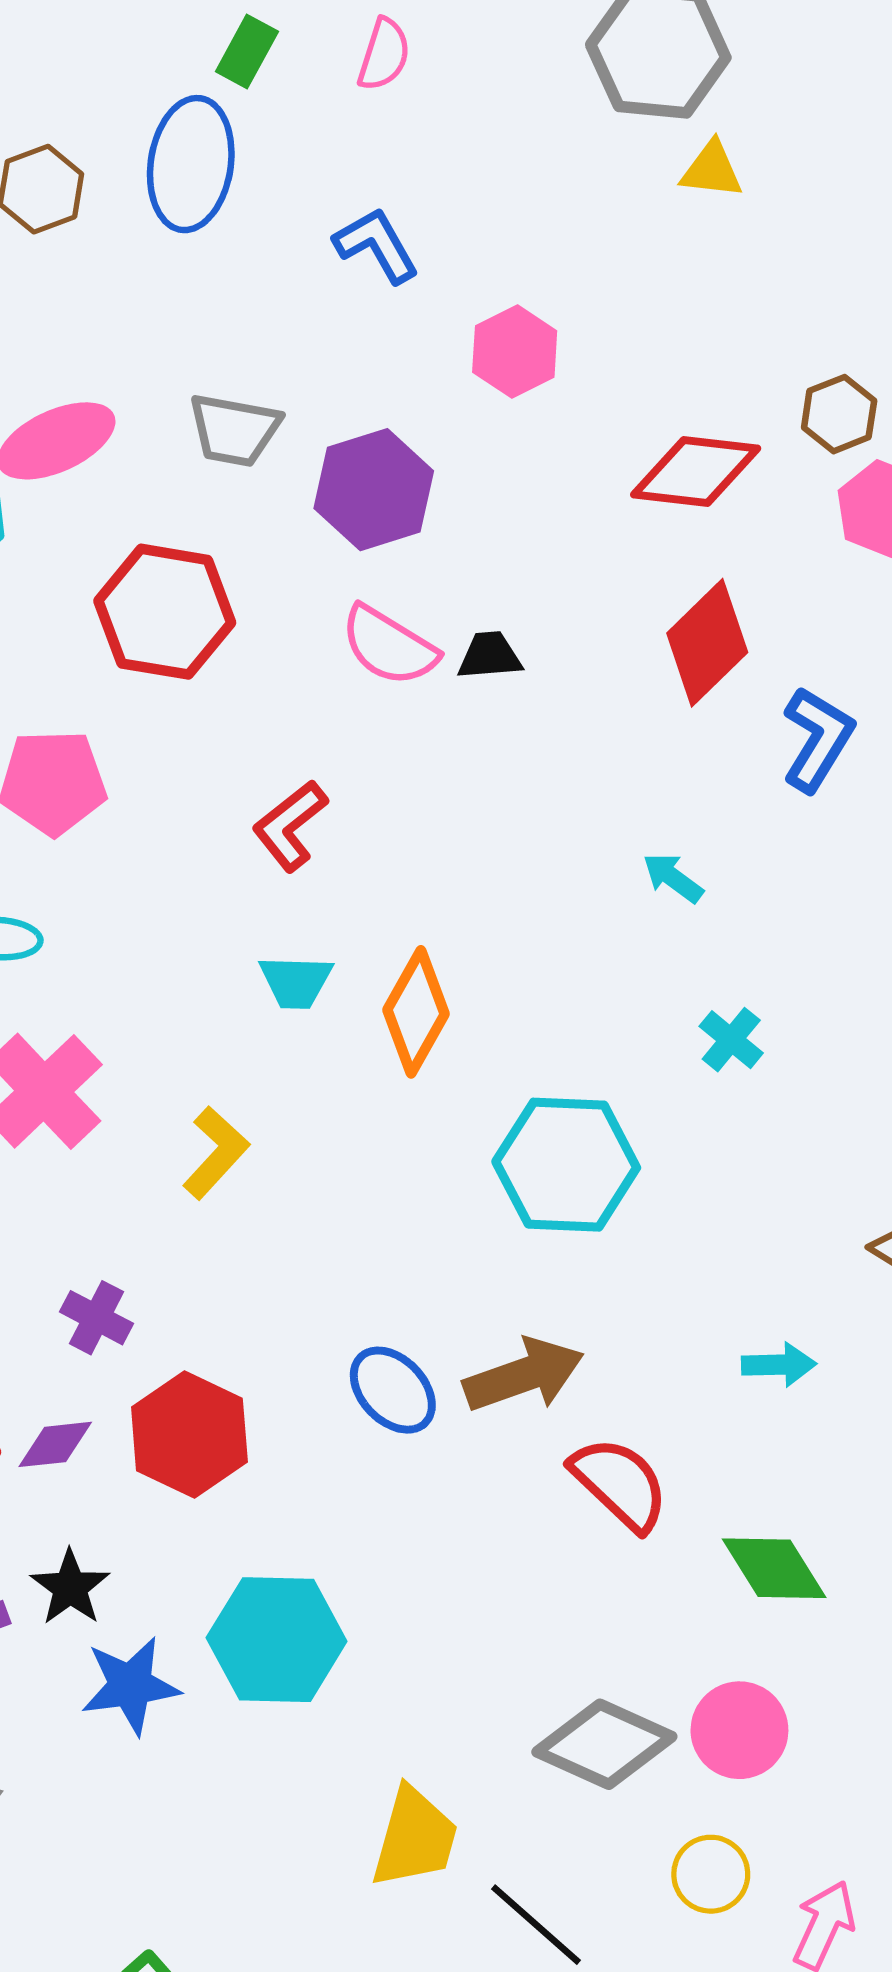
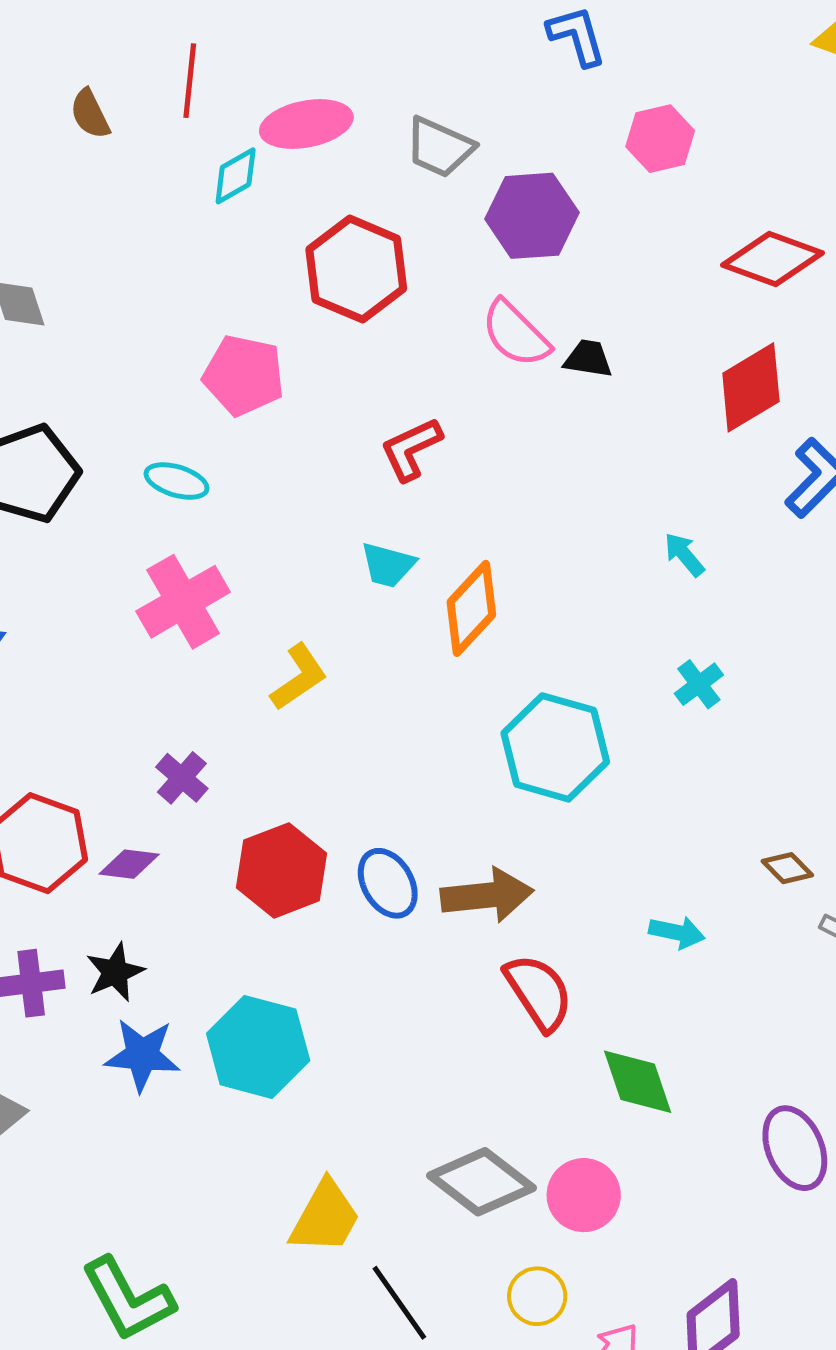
red hexagon: (189, 1434) -> (281, 870), moved

